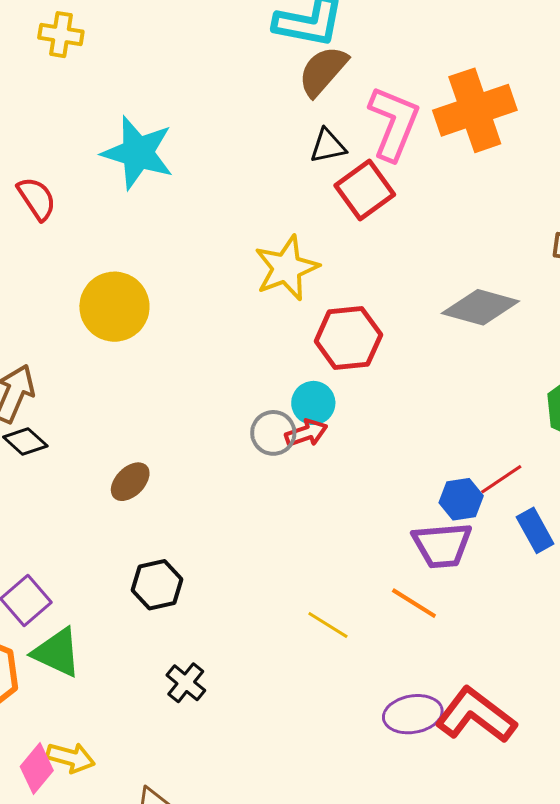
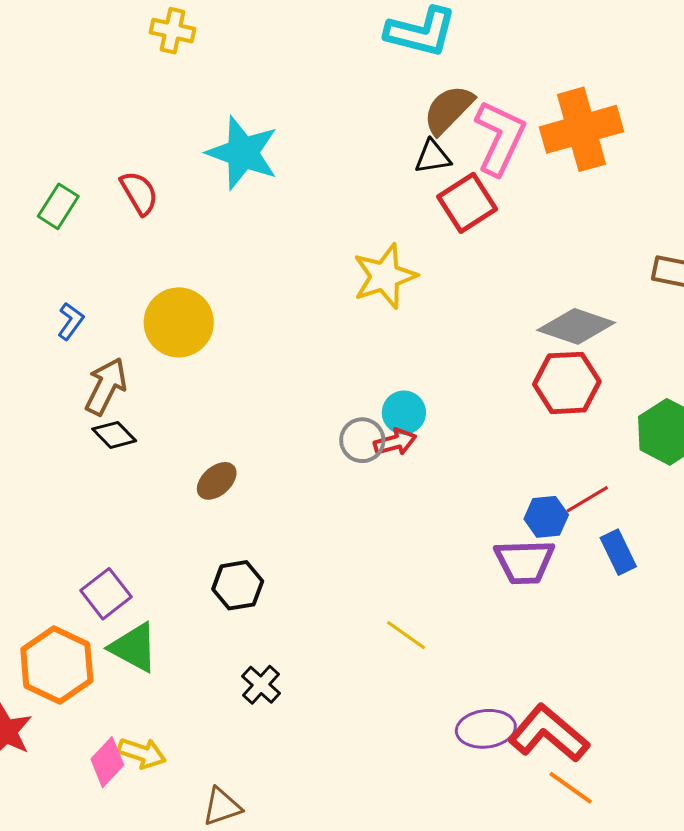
brown semicircle: (323, 71) -> (448, 110), moved
yellow circle: (114, 307) -> (179, 322), moved
red hexagon: (348, 338) -> (567, 383), moved
orange line: (414, 603) -> (571, 788), moved

